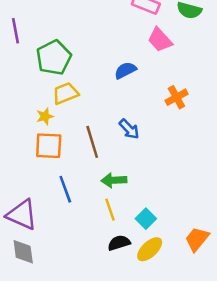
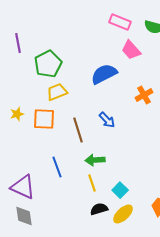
blue semicircle: (125, 70) -> (104, 74), size x1.5
yellow star: (45, 116) -> (17, 114), moved
orange square: (49, 146) -> (44, 119), moved

